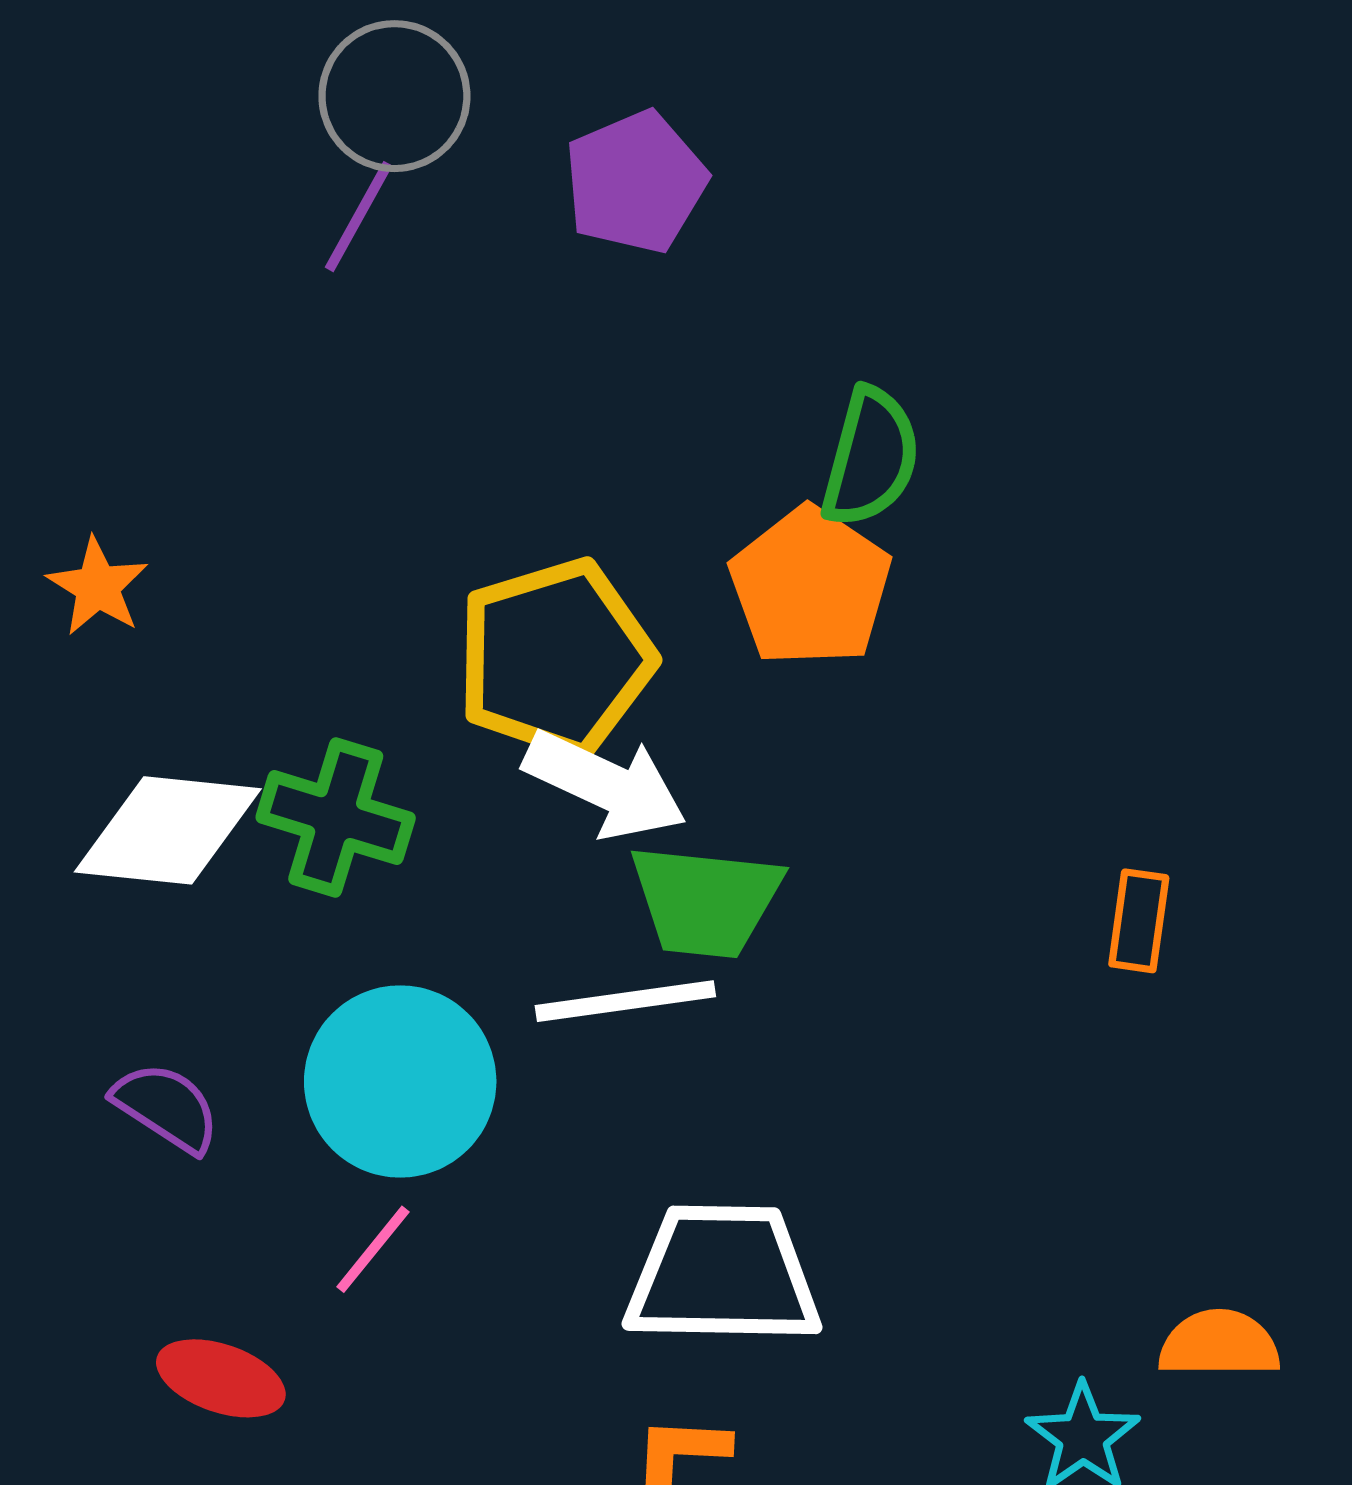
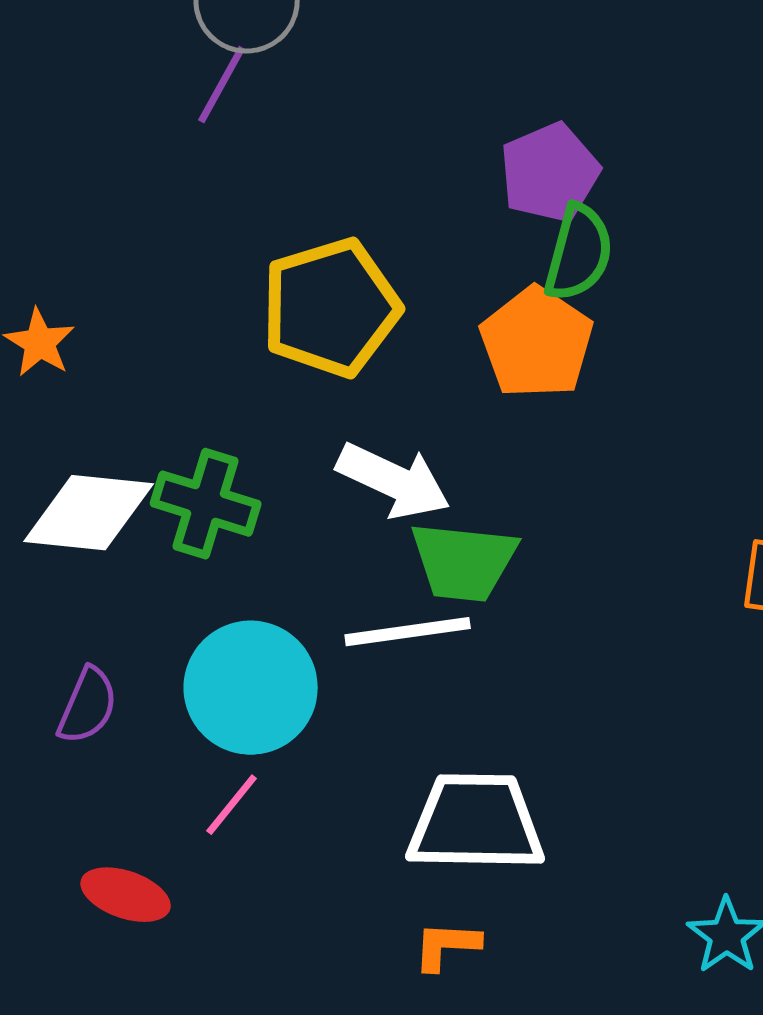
purple pentagon: (635, 182) -> (550, 173), moved
yellow pentagon: (555, 658) -> (331, 308), moved
purple semicircle: (166, 1107) -> (88, 706), turned 80

